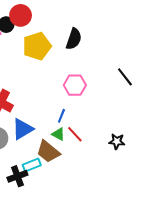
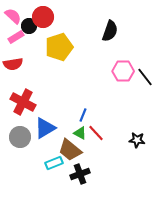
black semicircle: (74, 39) -> (110, 31), moved
pink hexagon: (75, 85) -> (123, 71), moved
black cross: (17, 176) -> (80, 174), moved

